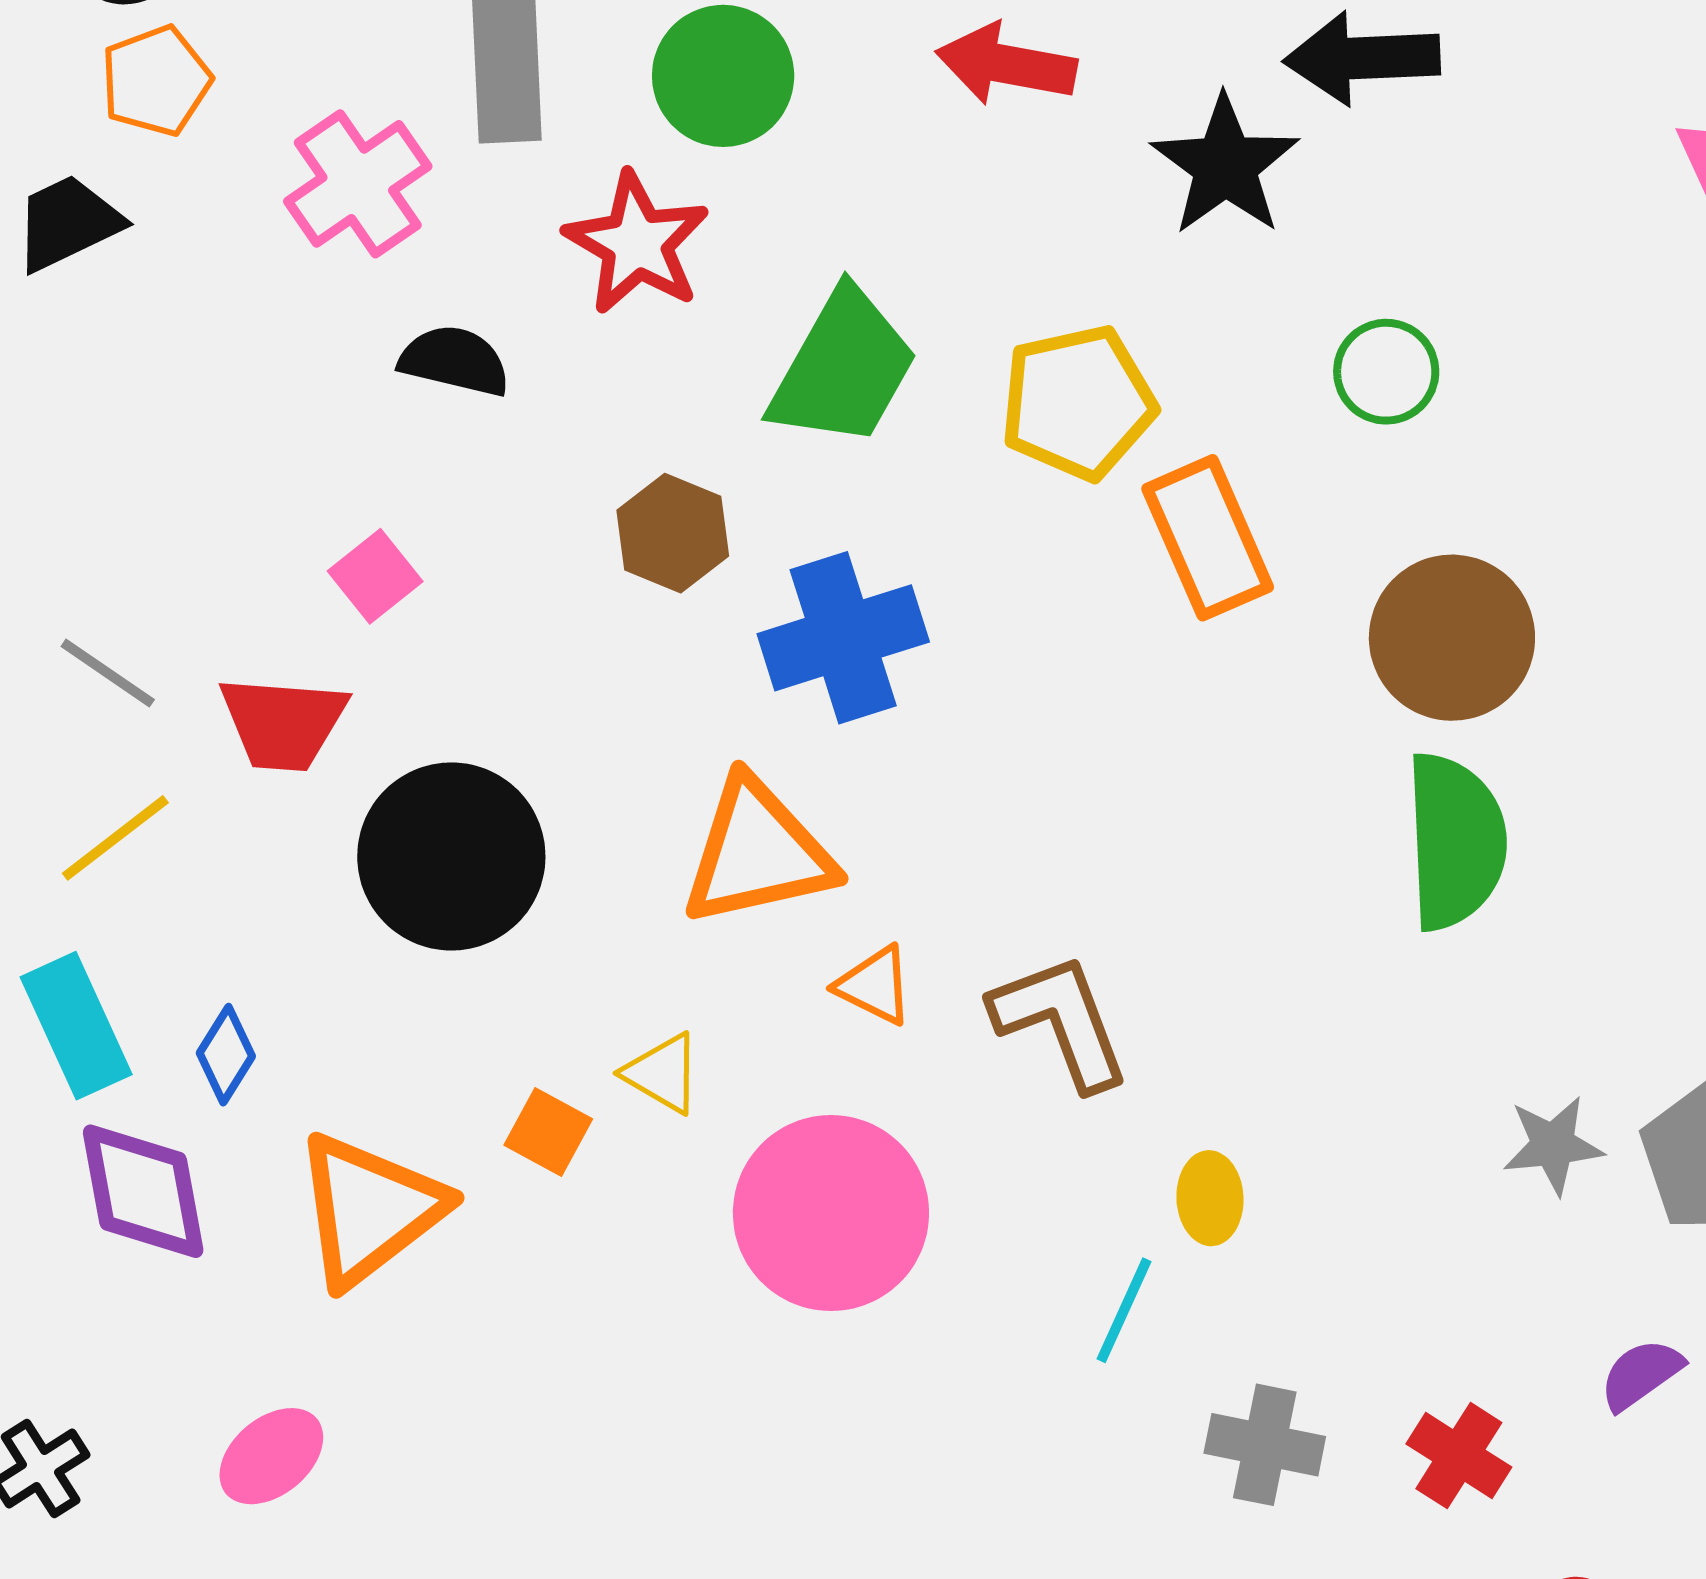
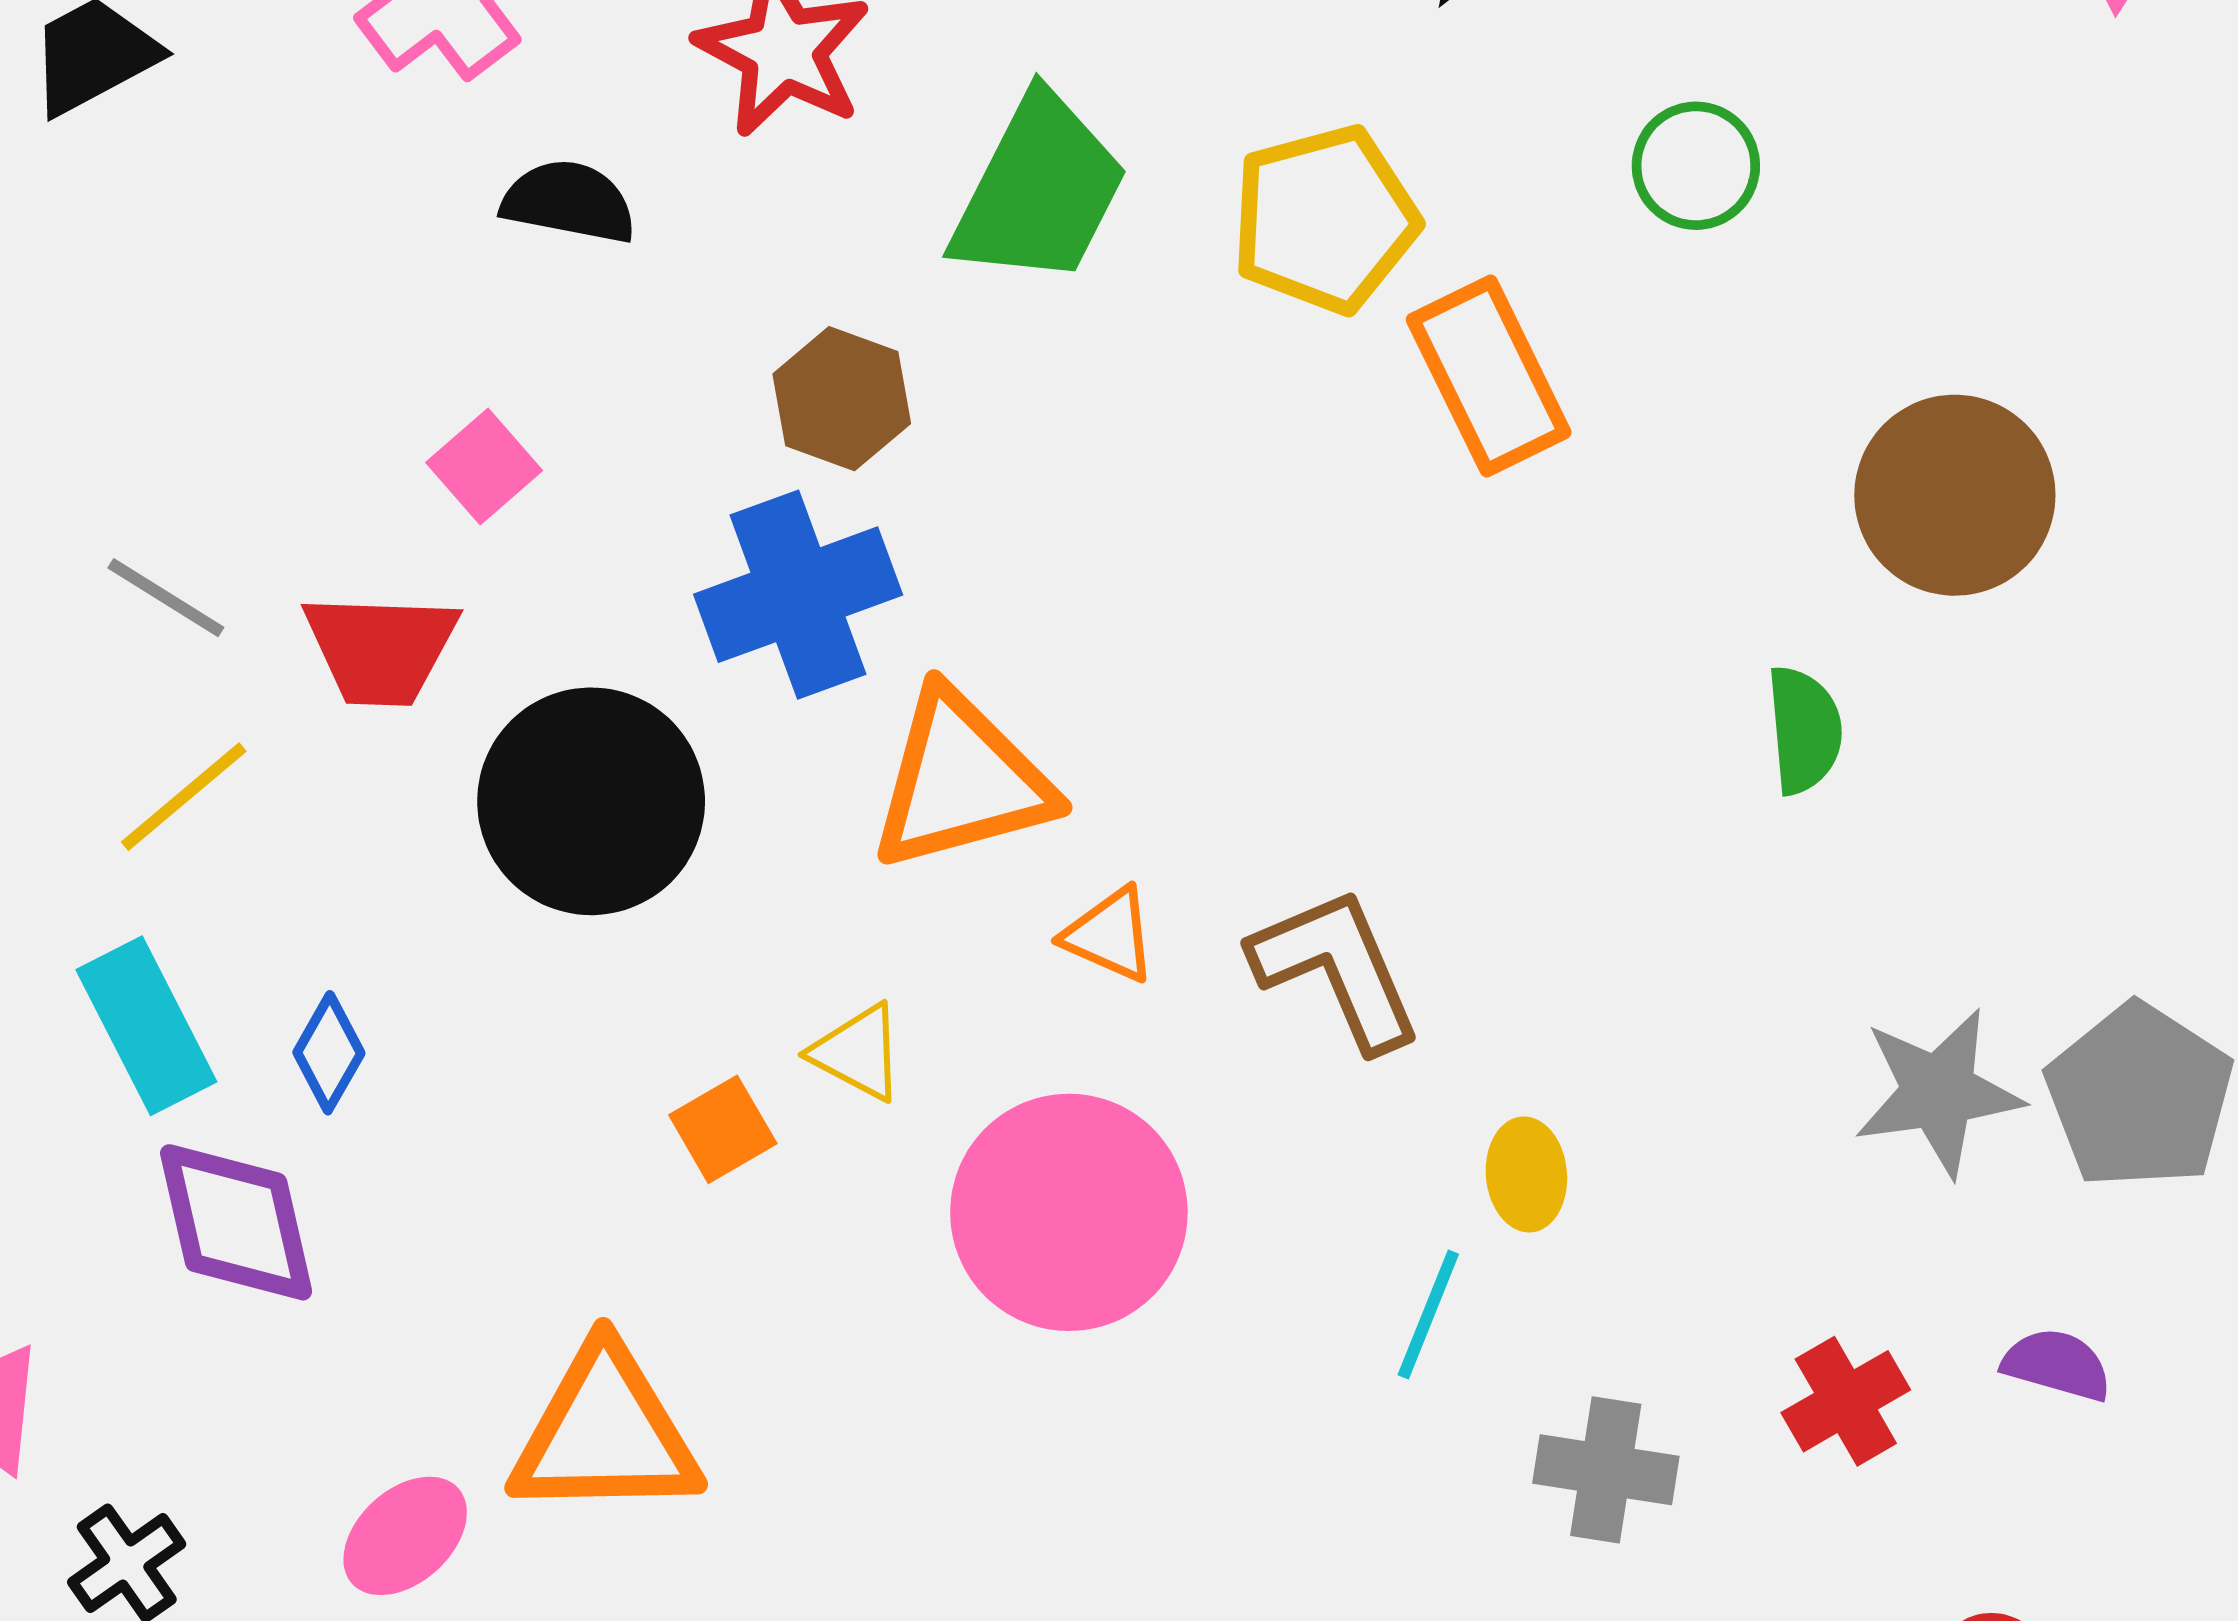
blue cross: (843, 638) -> (798, 595), moved
brown circle: (1452, 638) -> (1955, 495), moved
green semicircle: (1455, 841) -> (1804, 730), size x0.6
orange square: (548, 1132) -> (723, 1129), turned 34
gray star: (1553, 1145) -> (1938, 1092), size x1.4
orange triangle: (369, 1210) -> (605, 1433), moved, turned 39
purple semicircle: (1641, 1374) -> (2057, 1365), turned 54
red cross: (1459, 1456) -> (1846, 1401), moved, turned 30

